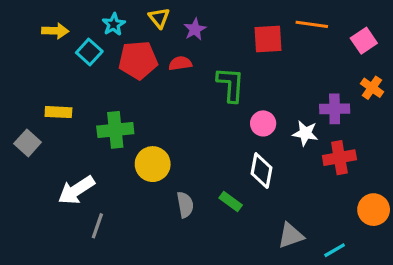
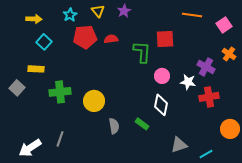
purple star: (195, 29) -> (124, 11), moved
red square: (268, 39) -> (165, 39), moved
cyan square: (89, 52) -> (44, 42), moved
purple cross: (335, 109) -> (206, 67), turned 30
green cross: (115, 130) -> (60, 92), moved
white arrow: (76, 190) -> (30, 148), moved

